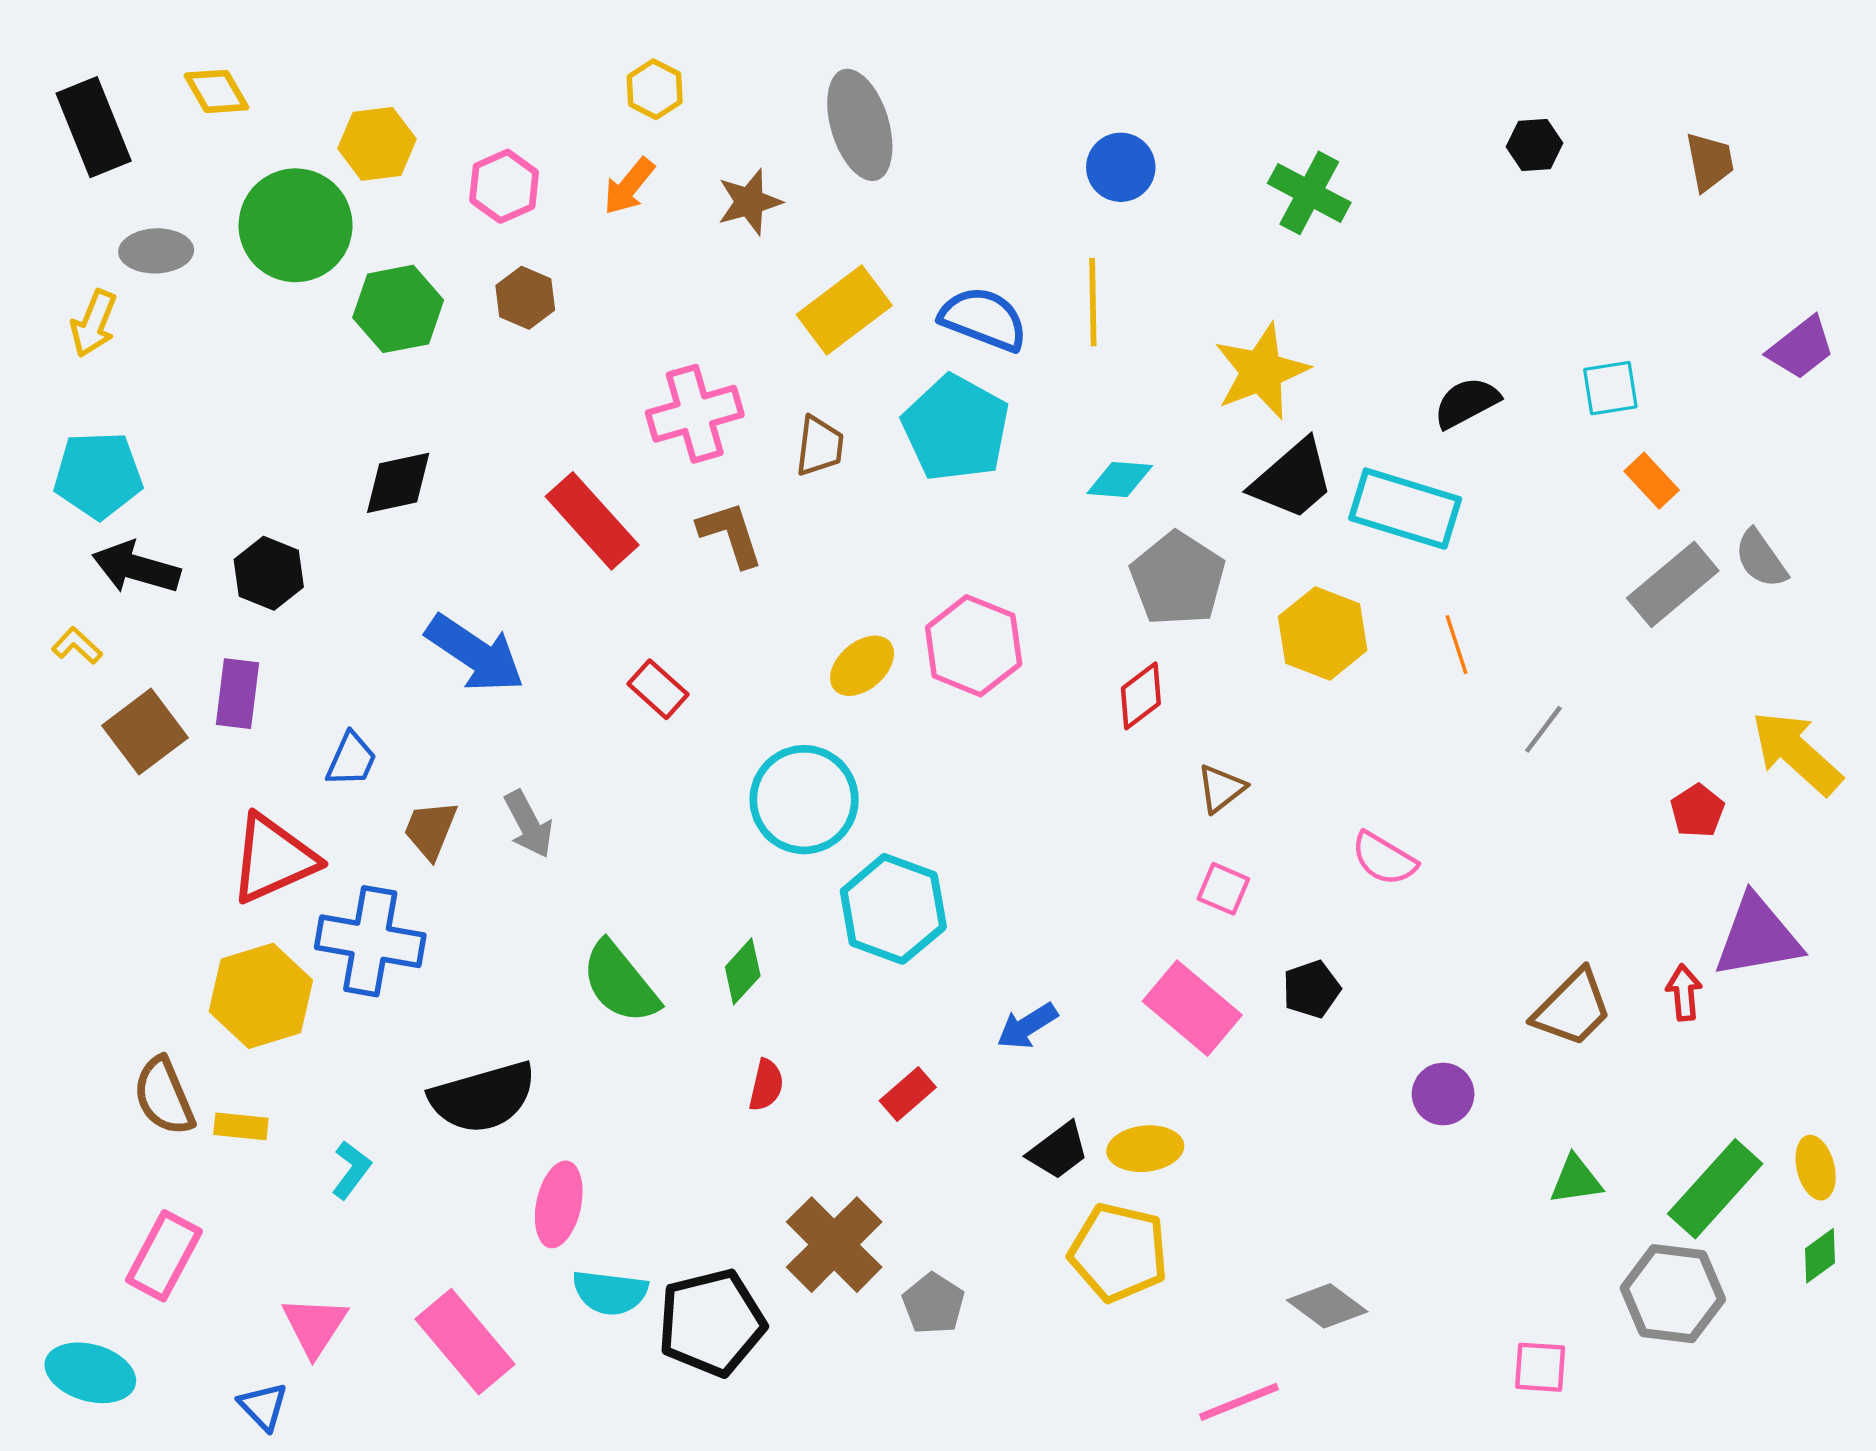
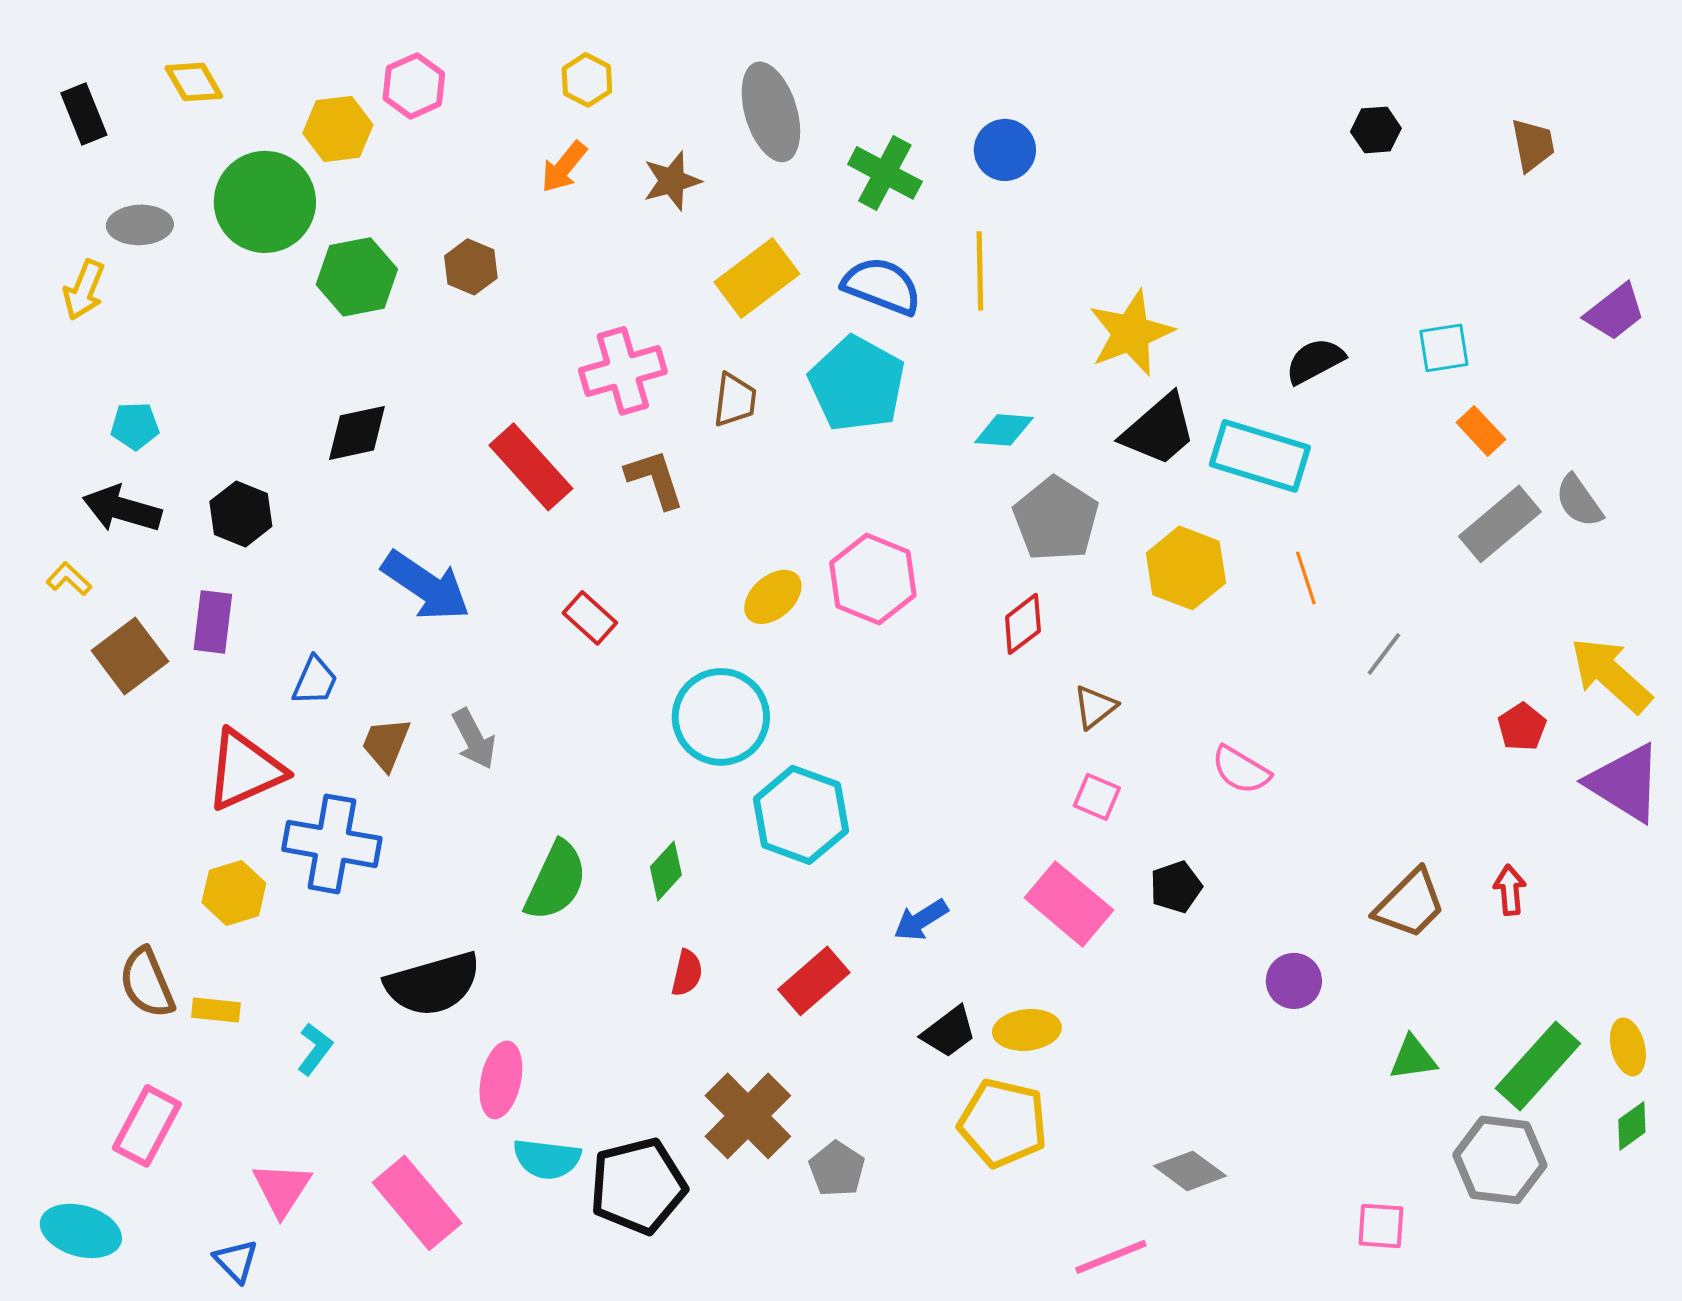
black rectangle: (94, 127) -> (84, 114), size x0.7
pink hexagon: (504, 186) -> (414, 86), moved
green cross: (1309, 193) -> (885, 173), moved
cyan pentagon: (98, 475) -> (135, 426), moved, size x0.6
purple triangle: (1758, 937) -> (1625, 783), moved, turned 42
green semicircle: (620, 982) -> (556, 881), turned -116
yellow hexagon: (261, 996) -> (234, 893), size x0.7
red rectangle: (908, 1094) -> (814, 981), size x1.4

